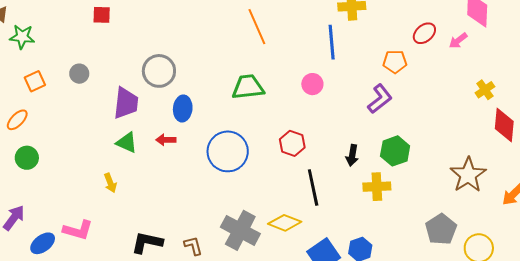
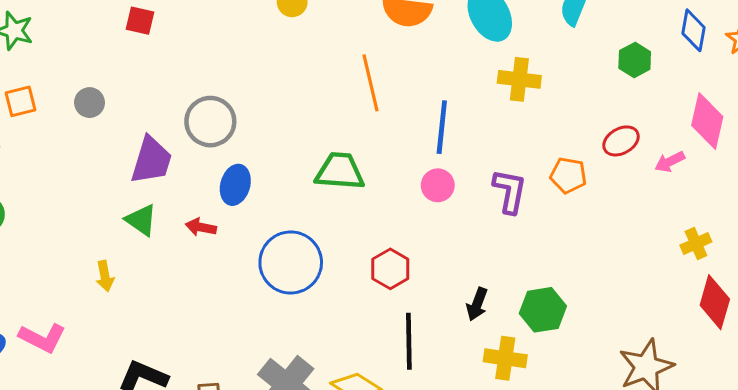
blue line: (332, 42) -> (442, 127), moved
purple L-shape: (380, 99) -> (510, 191), moved, turned -52

